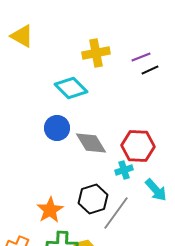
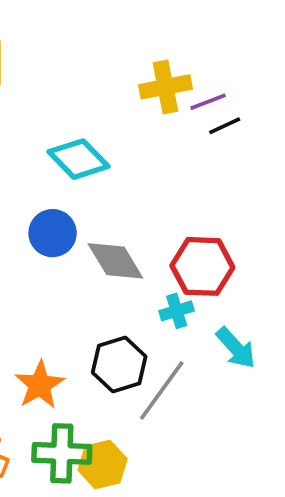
yellow cross: (96, 53) -> (165, 87), moved

